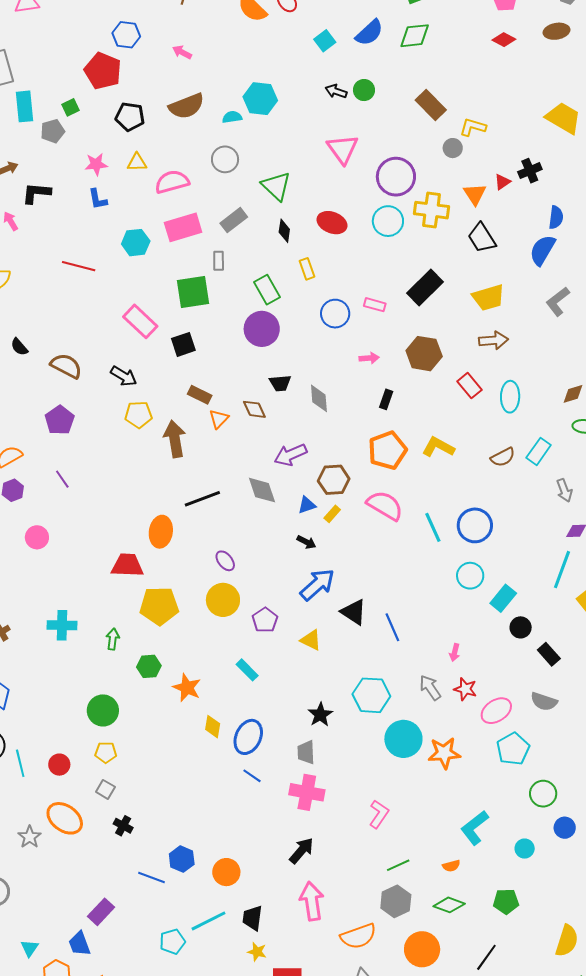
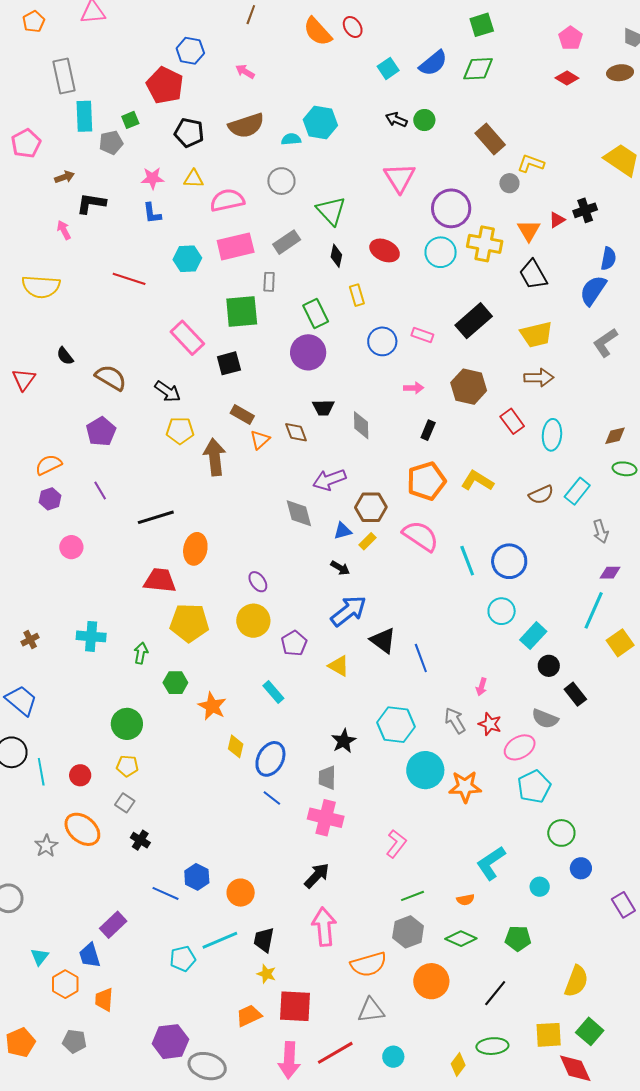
black line: (202, 499) -> (156, 517), moved
gray semicircle: (544, 701) -> (545, 719), moved

